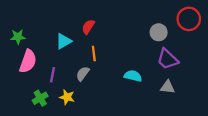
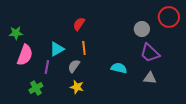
cyan triangle: (64, 41) -> (57, 49), moved
yellow star: (67, 97) -> (77, 87), moved

